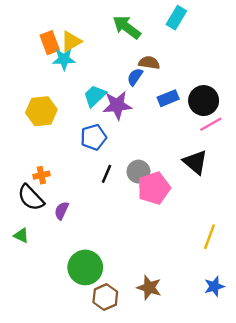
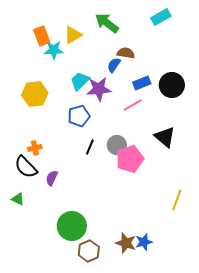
cyan rectangle: (176, 18) -> (161, 17), moved, turned 30
yellow triangle: (71, 41) -> (73, 35), moved
pink line: (211, 124) -> (133, 105), moved
blue star: (214, 286) -> (144, 242), moved

